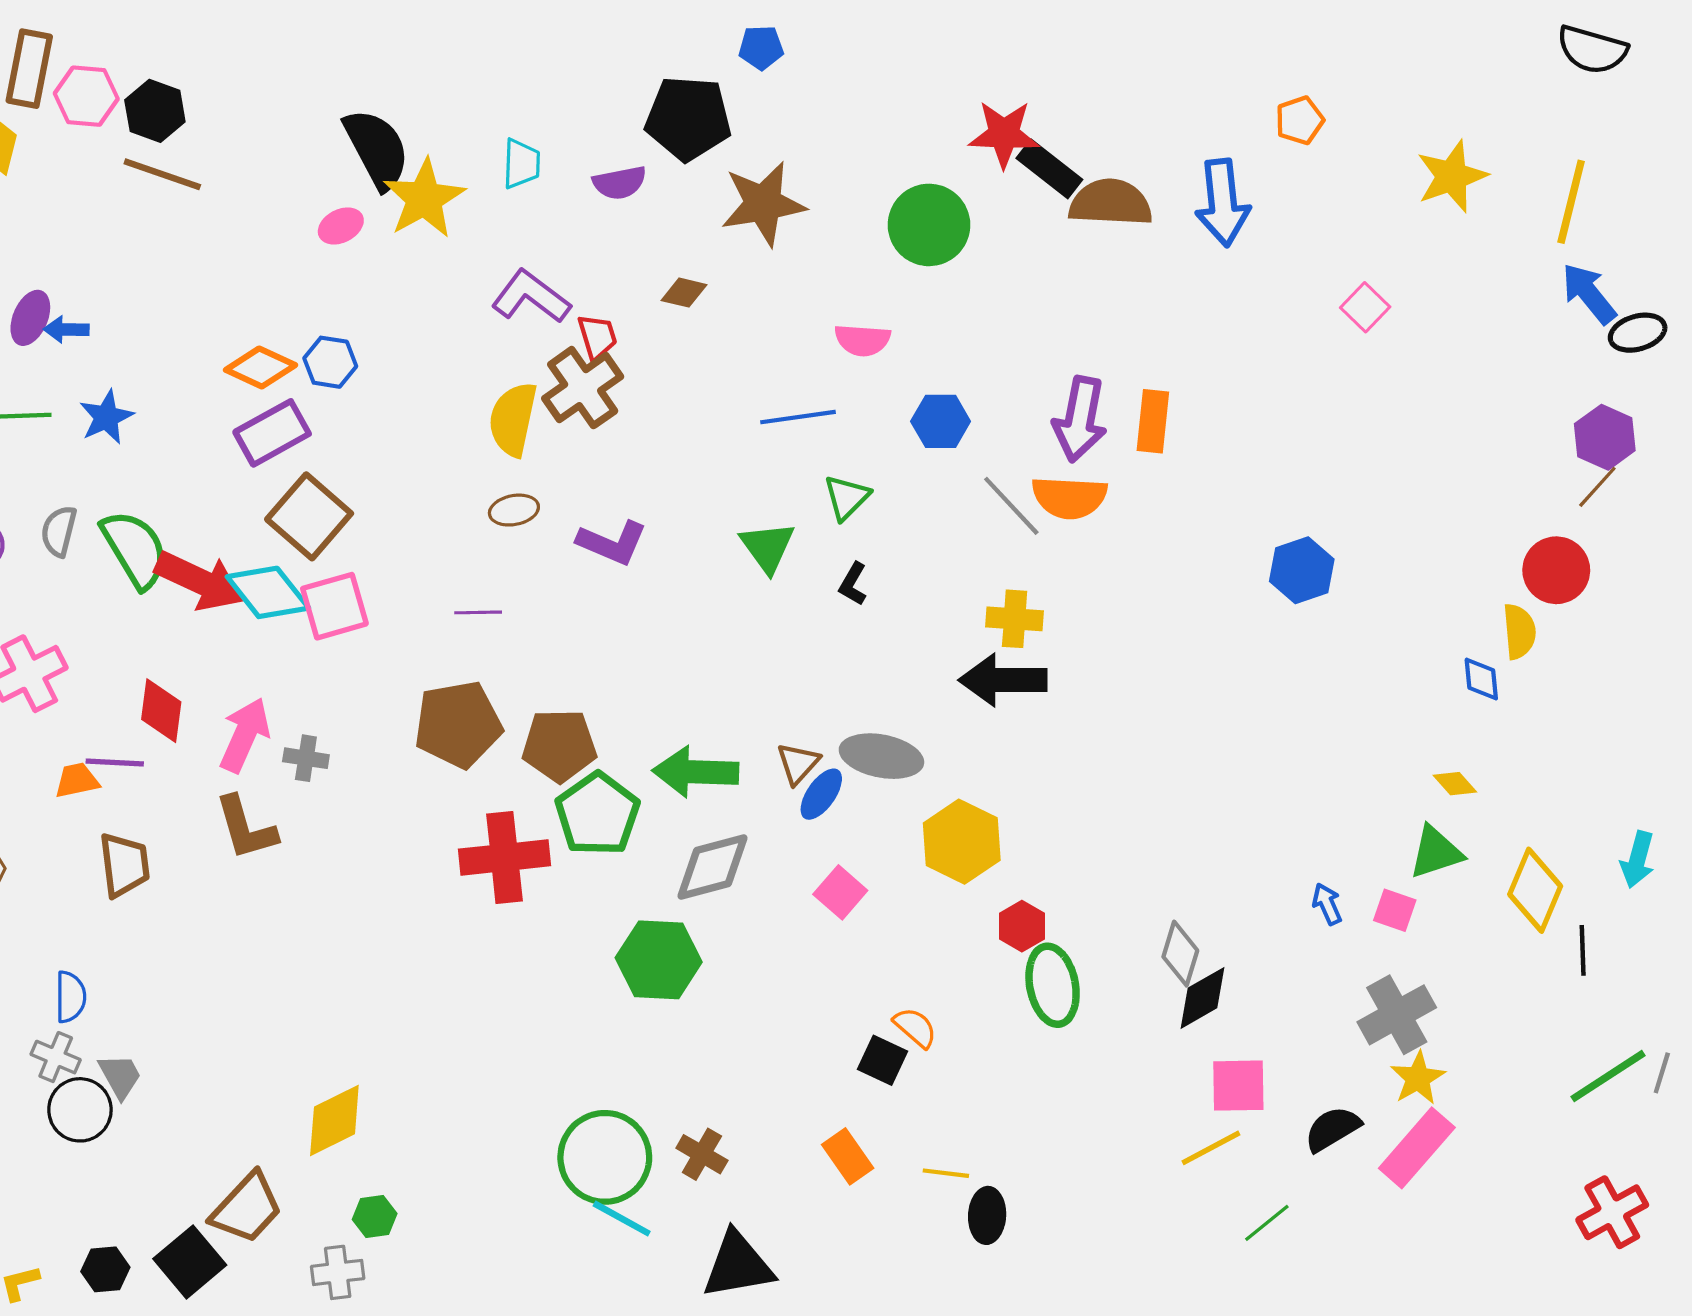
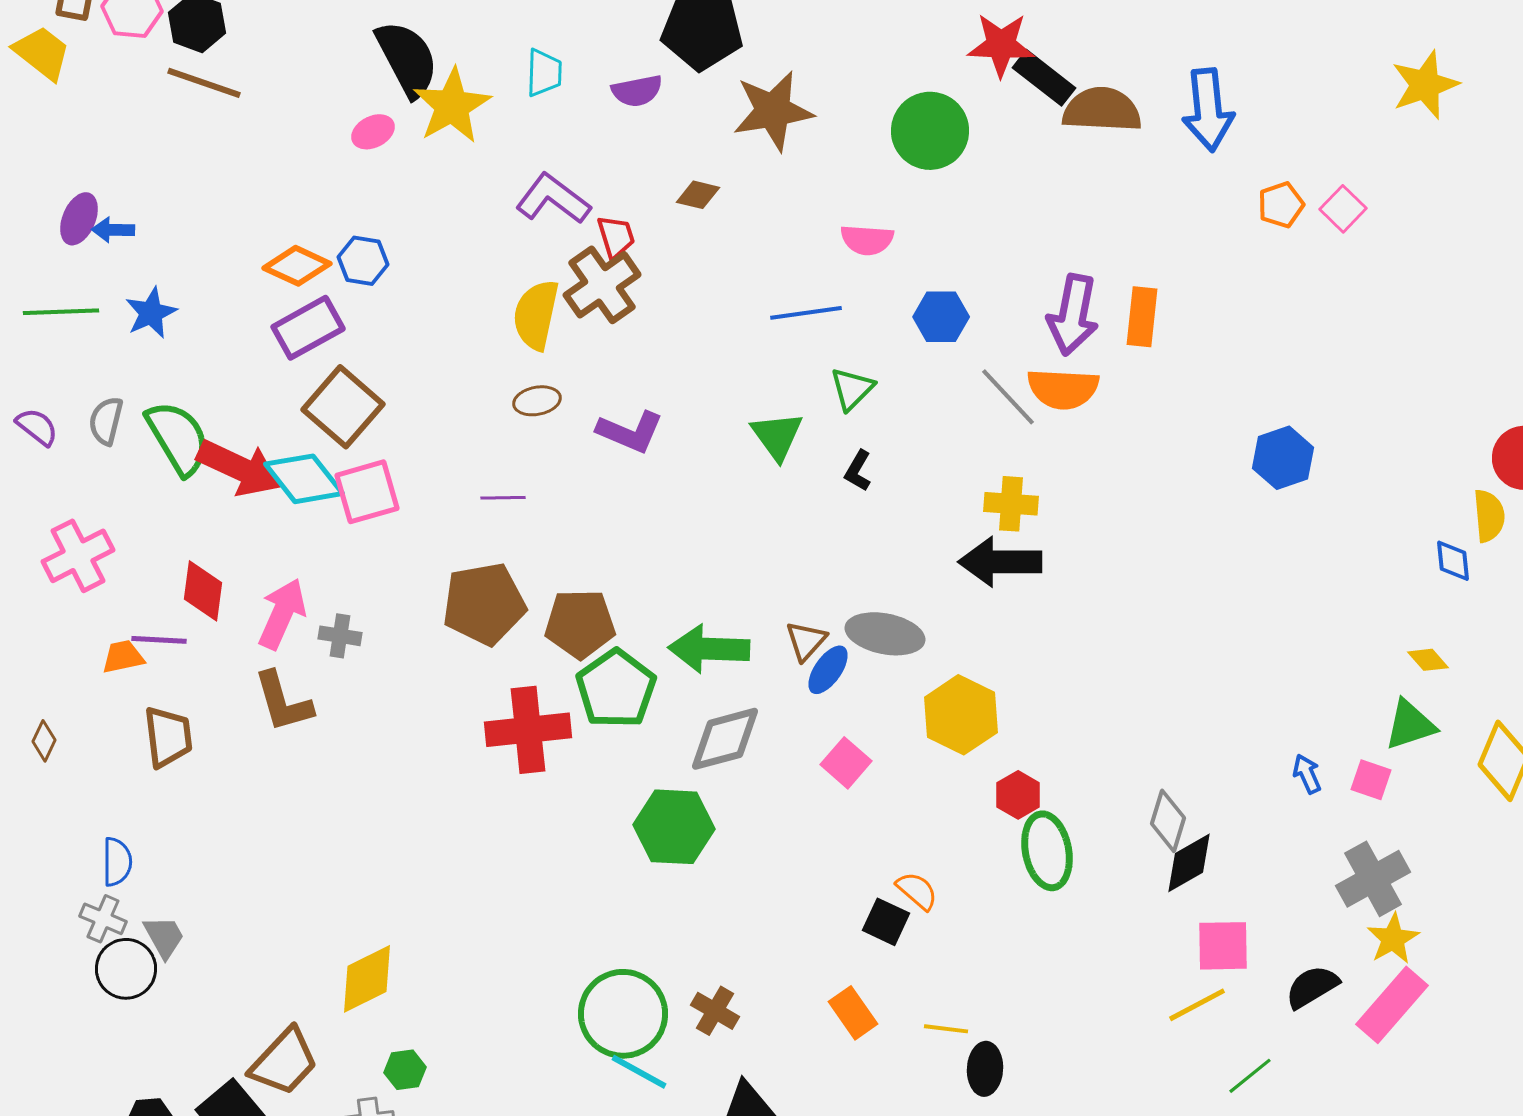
orange pentagon: (1300, 120) -> (1281, 205), moved

